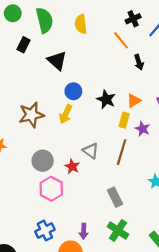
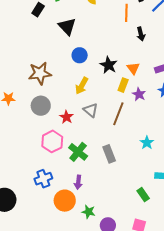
orange line: (121, 40) -> (126, 13), turned 36
orange triangle: (134, 101) -> (133, 68), turned -40
yellow arrow: (66, 114) -> (82, 86), moved
gray circle: (43, 161) -> (41, 106), moved
red star: (72, 166) -> (66, 117), moved
green cross: (118, 231) -> (78, 152), moved

